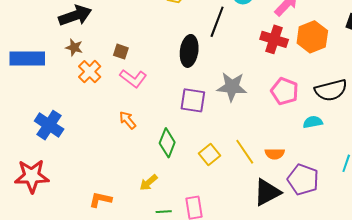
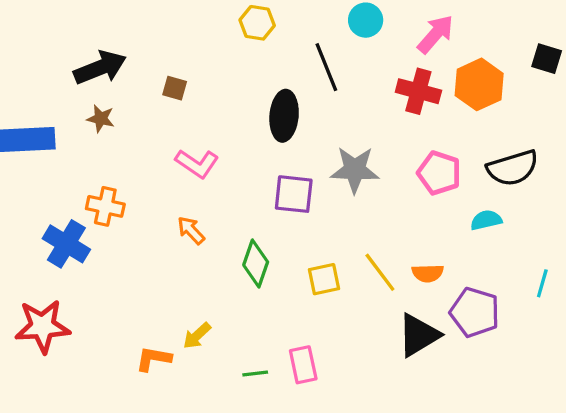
black line: (217, 22) -> (326, 67), turned -40
brown square: (121, 52) -> (175, 88), moved
orange cross: (90, 72) -> (105, 206), moved, turned -30
yellow square: (209, 154) -> (324, 279), turned 30
yellow arrow: (149, 183) -> (197, 336), moved

